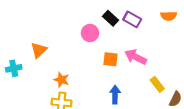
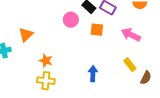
pink arrow: (136, 57) -> (131, 35), moved
orange square: (111, 59) -> (97, 30), moved

